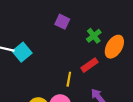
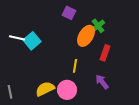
orange ellipse: (114, 47) -> (86, 36), moved
red rectangle: (89, 65) -> (105, 53), moved, turned -35

